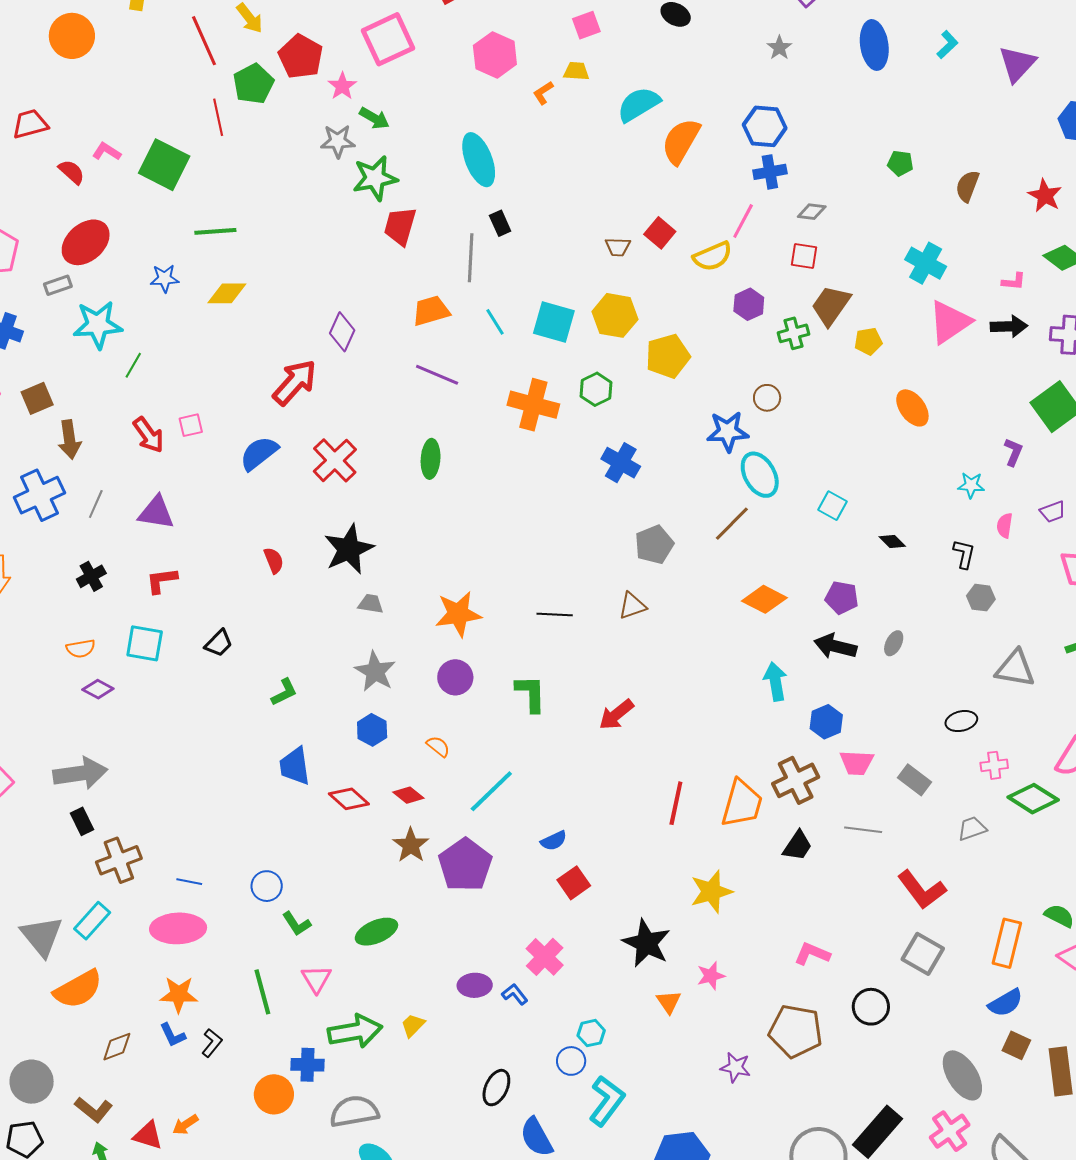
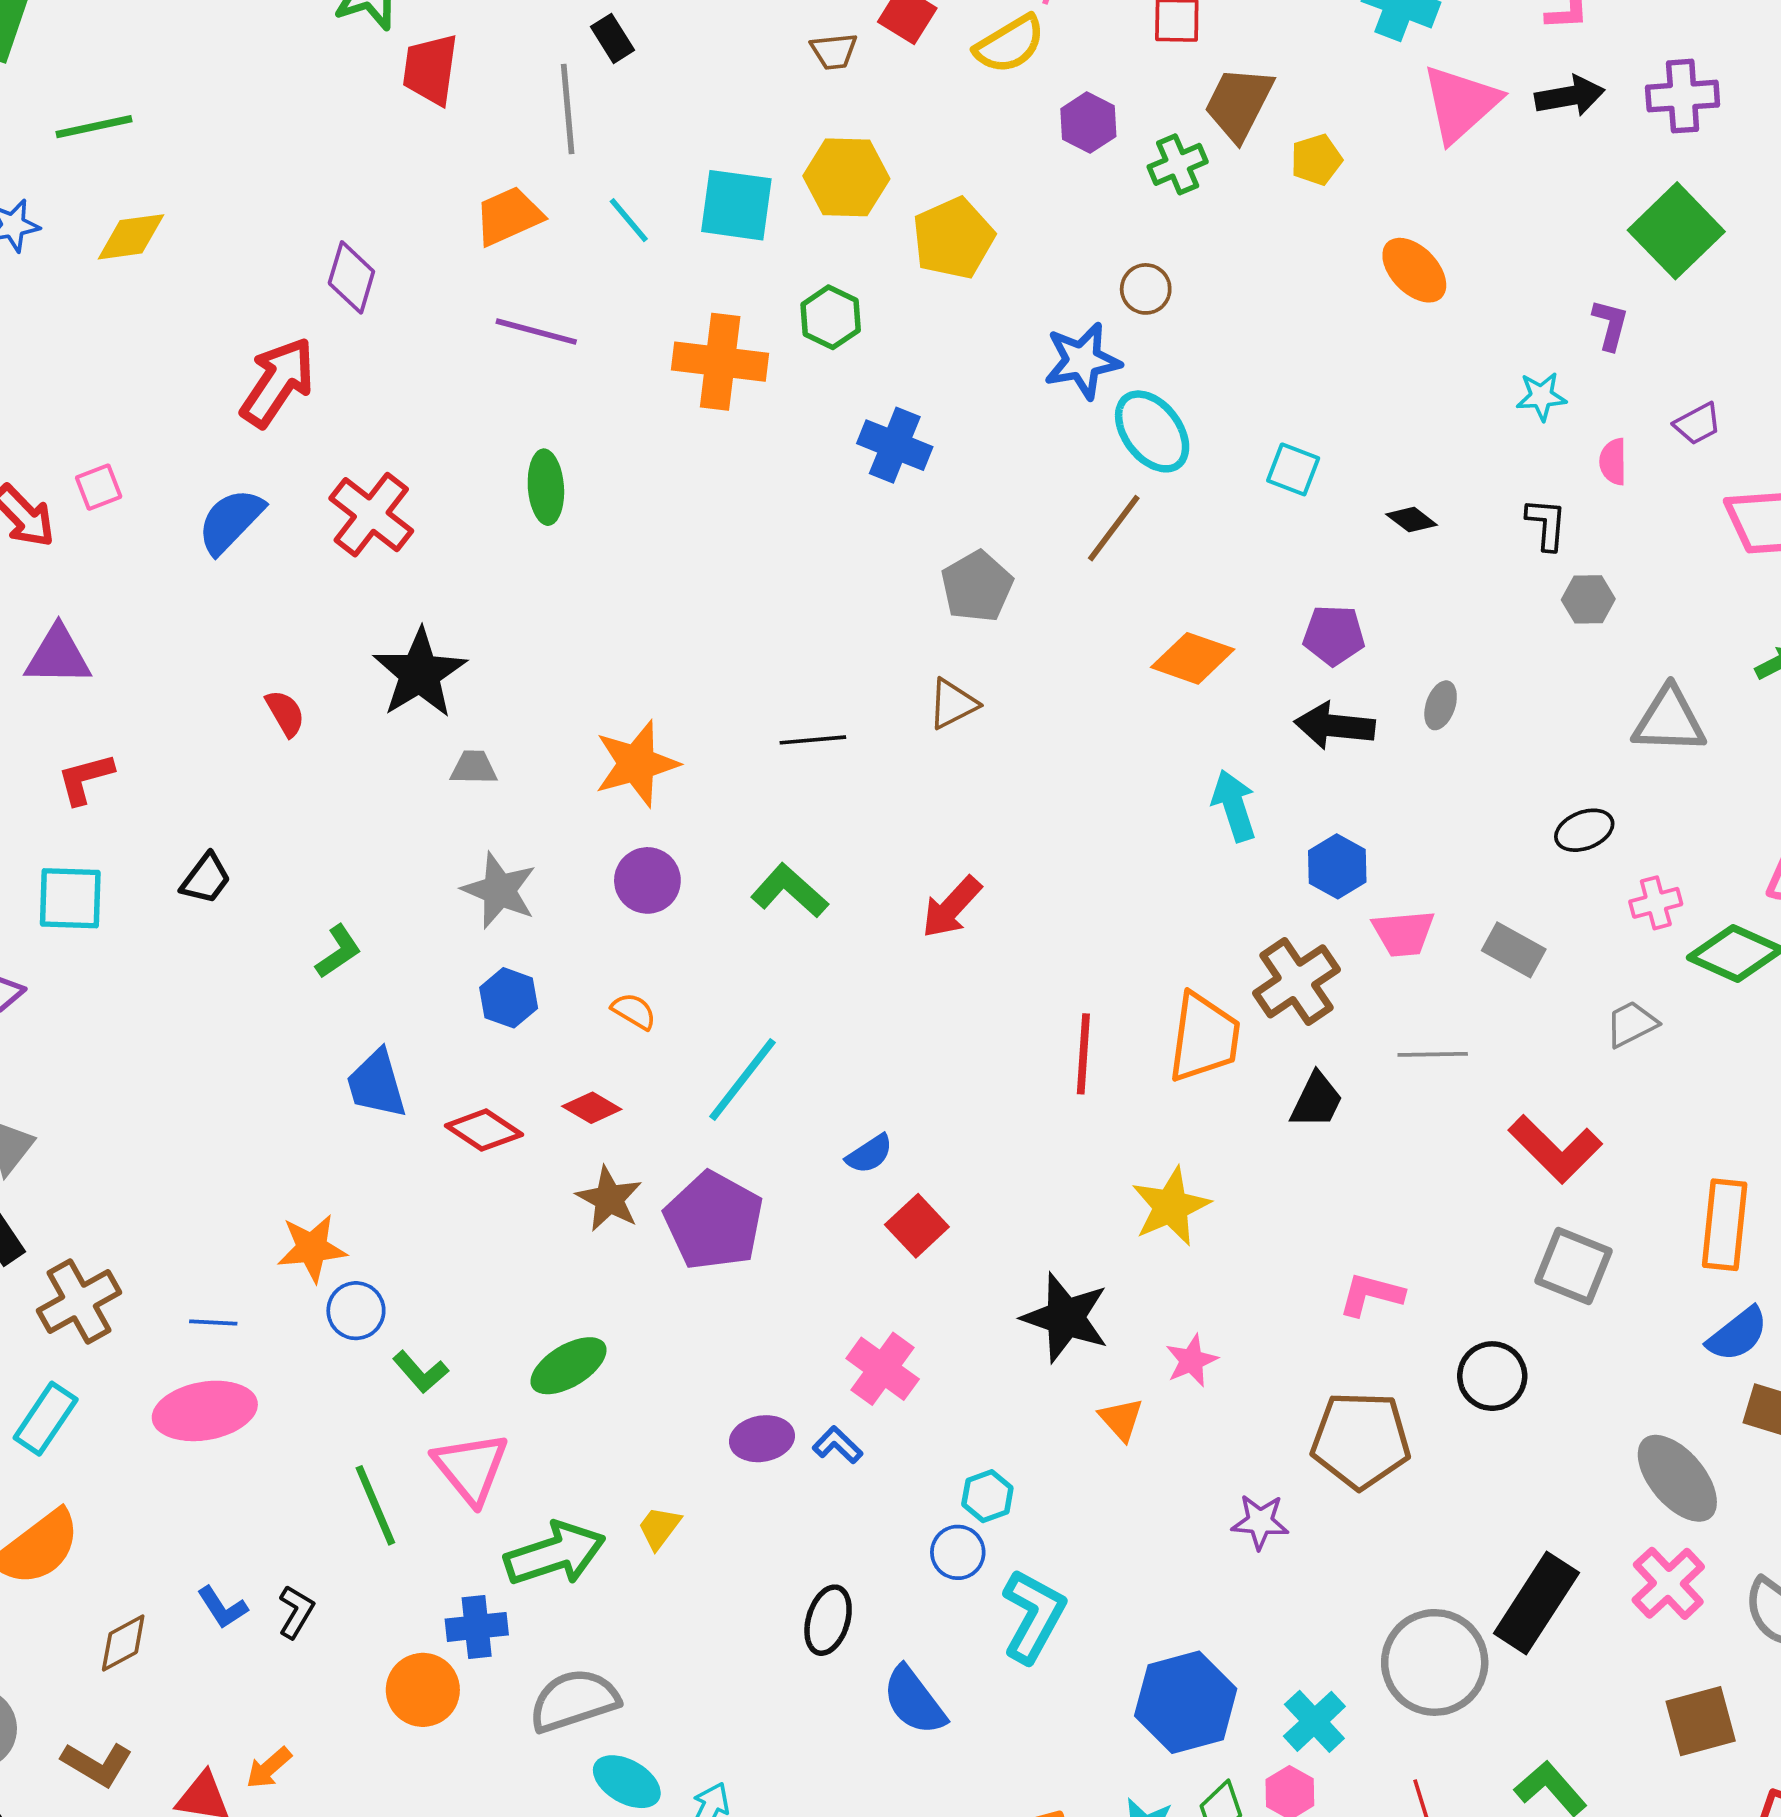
green L-shape: (531, 694) -> (789, 891), turned -39
pink triangle: (316, 979) -> (471, 1468), size x1.4
orange star: (179, 995) -> (312, 1248), moved

